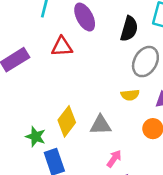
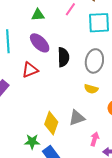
black semicircle: (129, 29) -> (63, 57), moved
yellow semicircle: (130, 95) -> (91, 89), turned 40

